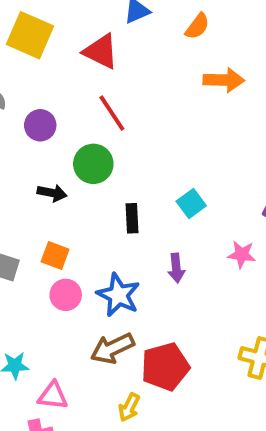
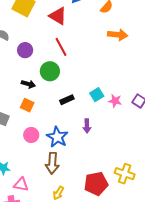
black rectangle: (132, 218) -> (67, 100), turned 64
orange square: (55, 255) -> (27, 105), moved
pink star: (242, 255) -> (115, 101), moved
brown arrow: (112, 348) -> (52, 163), turned -65
red pentagon: (165, 367) -> (96, 184), moved

